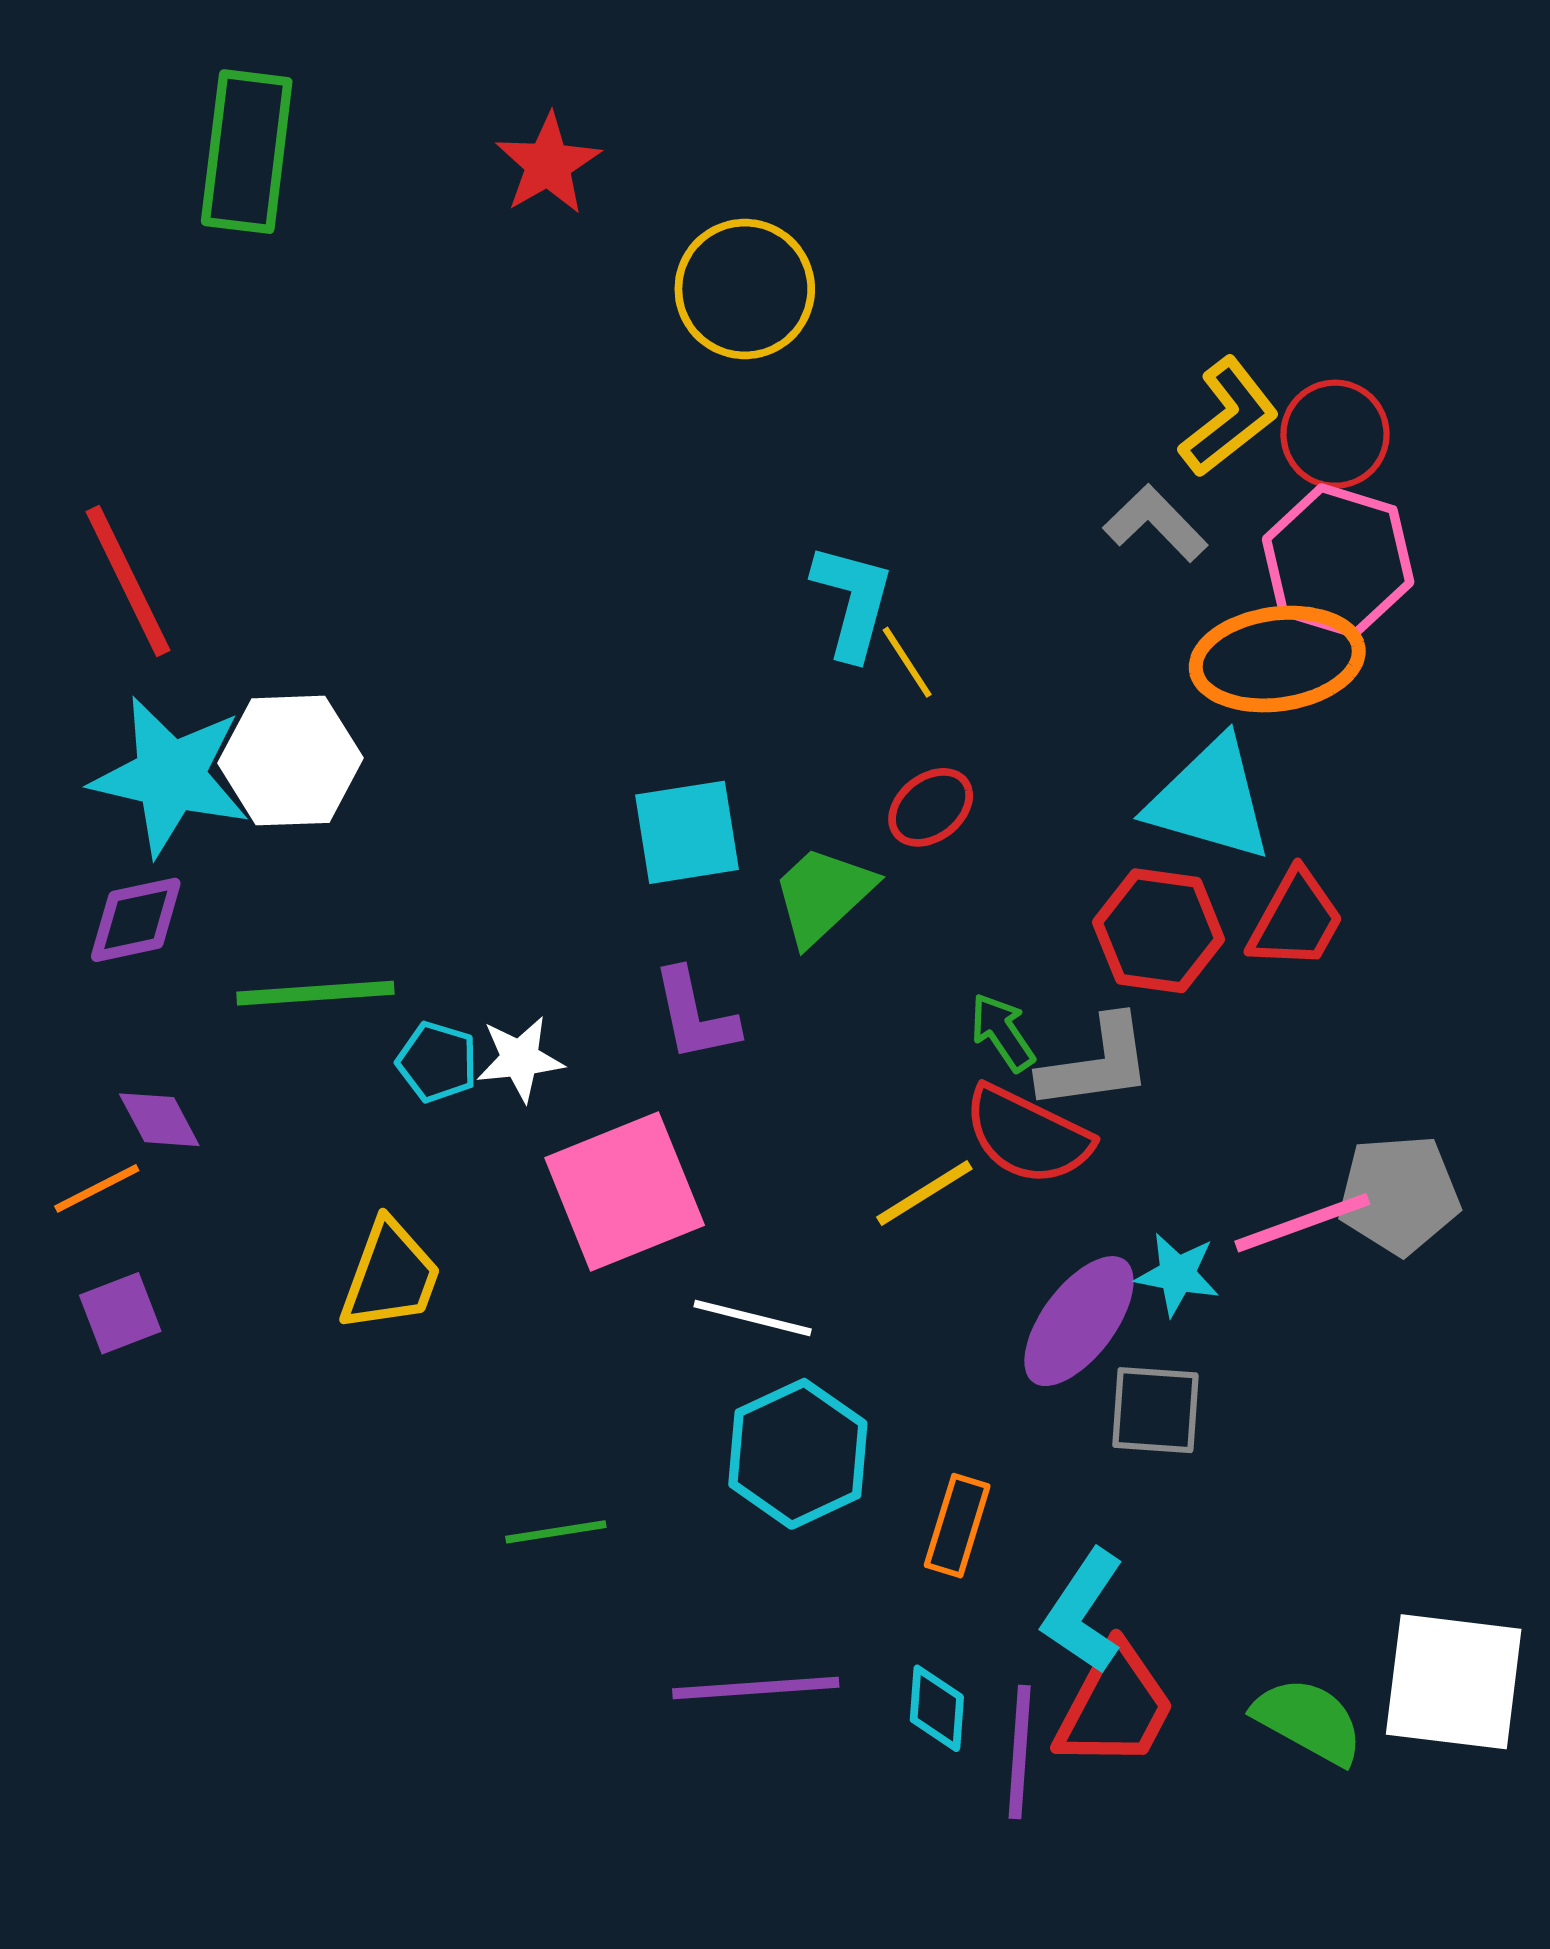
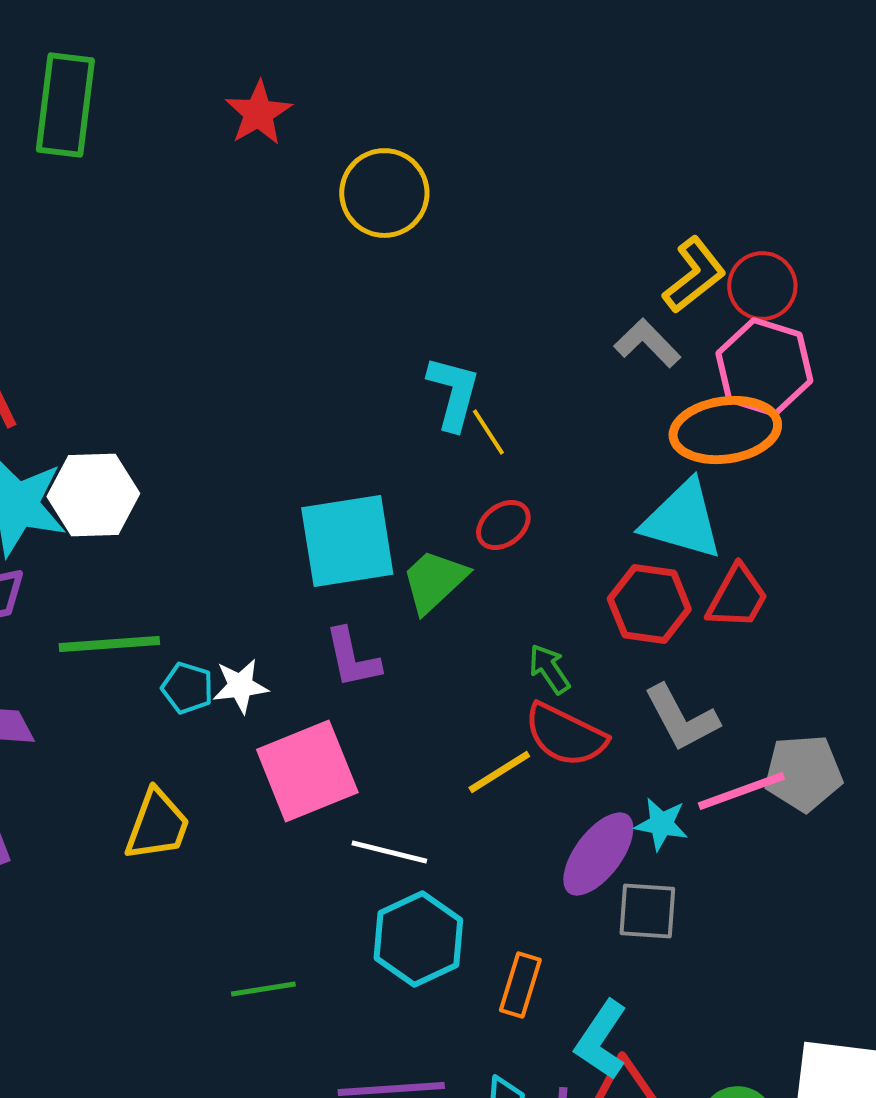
cyan square: (687, 832) -> (347, 541), size x1.4
gray L-shape: (1096, 1063) -> (681, 718), moved, turned 70

